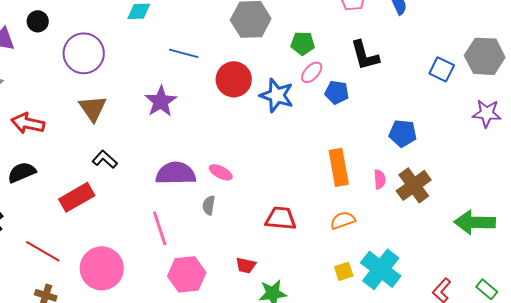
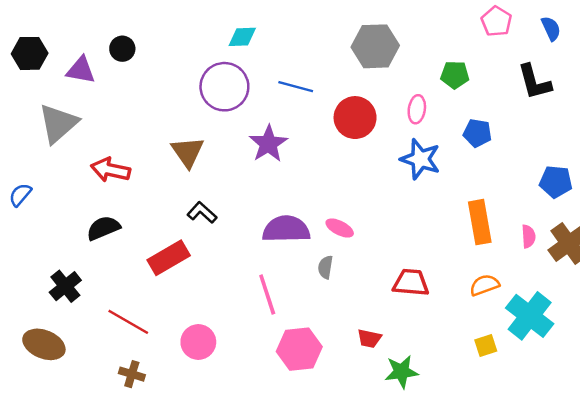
green pentagon: (303, 43) -> (455, 75), moved
purple circle: (84, 53) -> (224, 87), moved
black L-shape: (365, 55) -> (534, 82), moved
pink ellipse: (312, 72) -> (417, 109), moved, turned -35
blue star: (277, 95) -> (420, 159), moved
pink circle: (102, 268) -> (198, 342), size x0.7
cyan cross: (381, 269) -> (530, 316), moved

